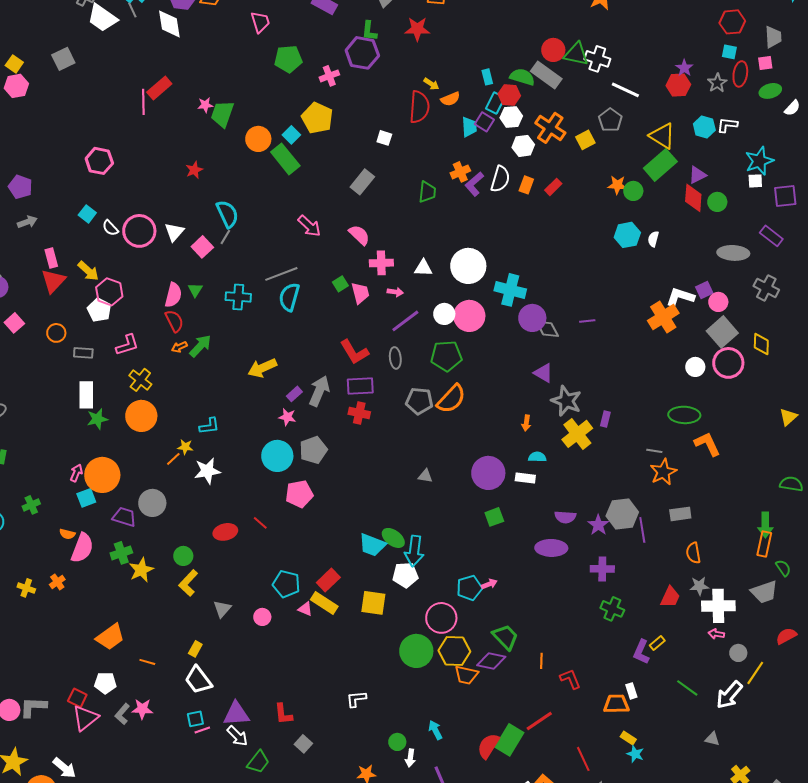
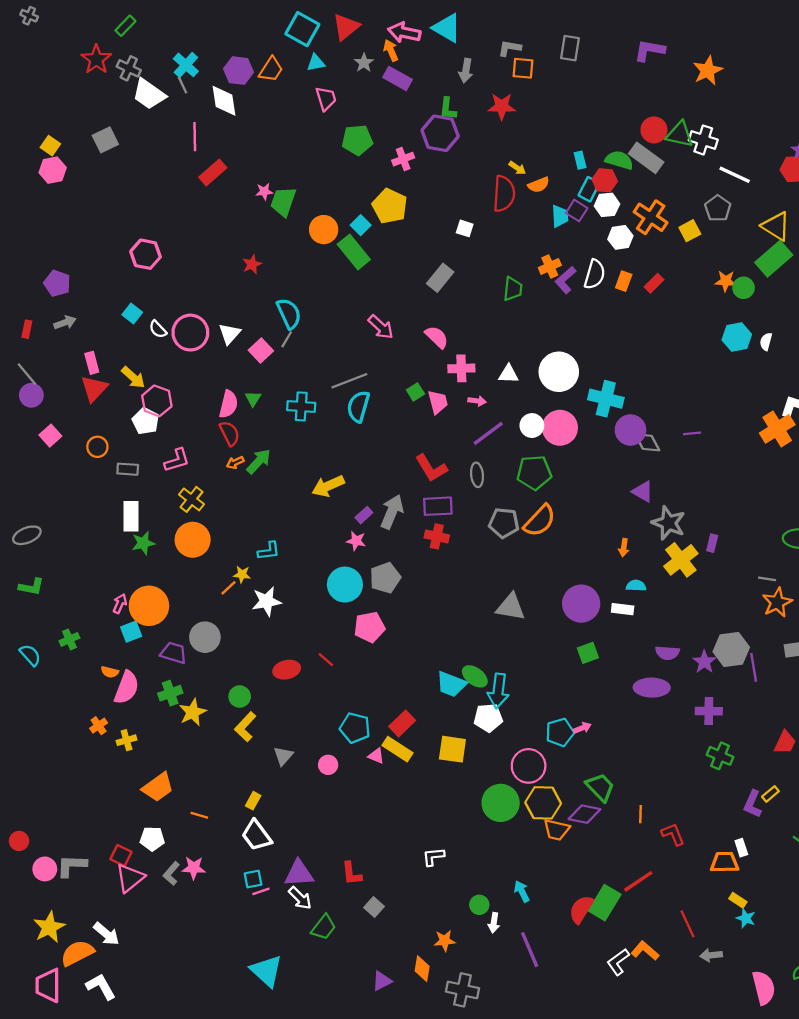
pink line: (143, 102) -> (195, 137), moved
gray triangle: (425, 476) -> (511, 607), size x1.8
yellow cross: (26, 588) -> (127, 740), moved, turned -36

